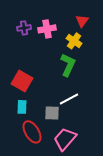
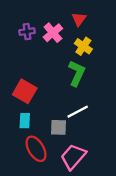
red triangle: (82, 21) -> (79, 19), moved
pink cross: (47, 29) -> (53, 33), turned -30

